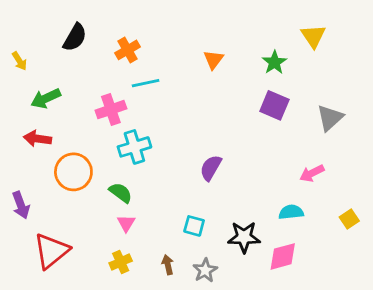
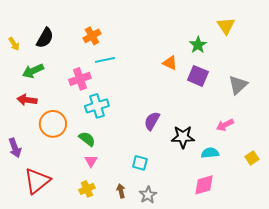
black semicircle: (75, 37) -> (45, 38), moved
orange triangle: (213, 60) -> (170, 63), moved, turned -42
black star: (244, 237) -> (183, 137), moved

